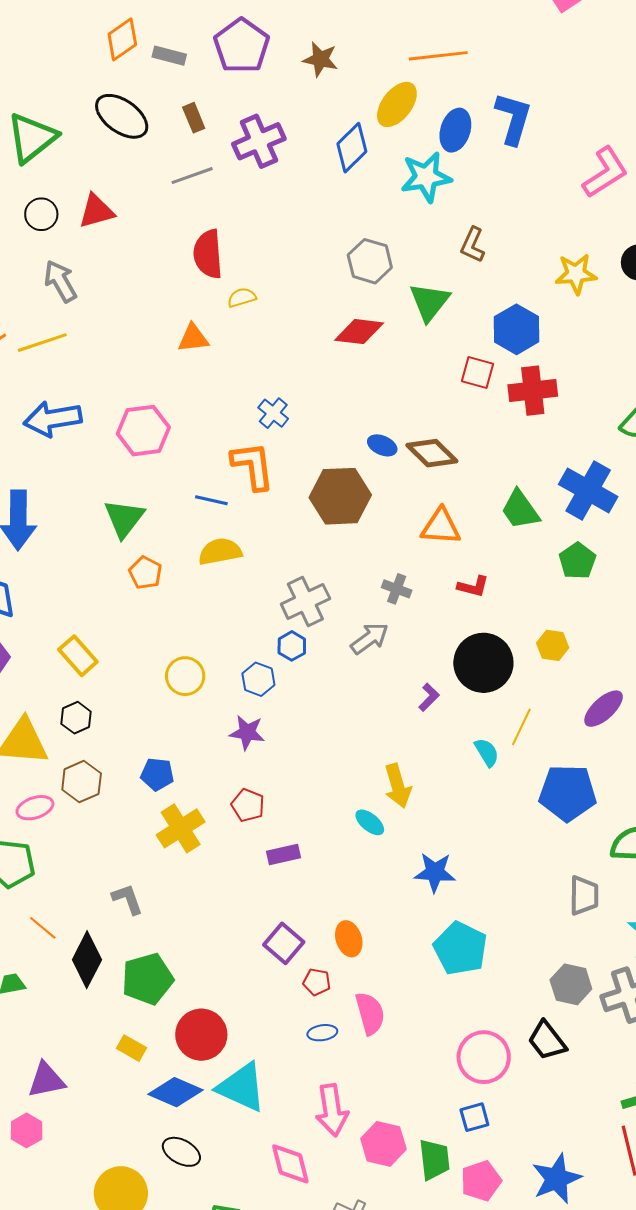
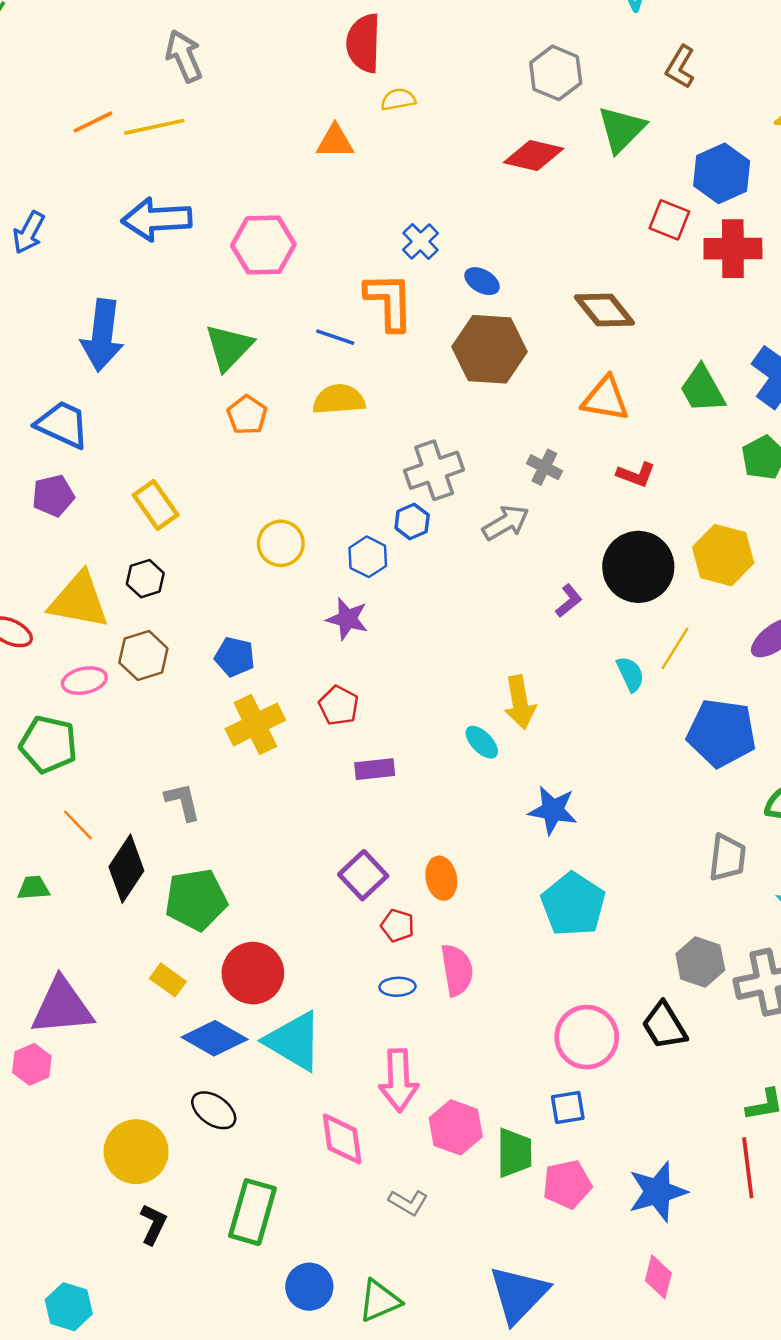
blue ellipse: (382, 445) -> (482, 281), moved
yellow hexagon: (553, 645) -> (723, 555), size x1.6
purple triangle: (46, 1080) -> (62, 1007), size x1.4

